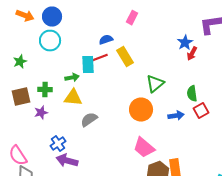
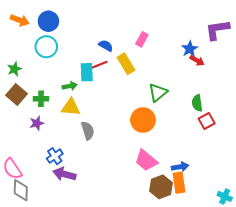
pink rectangle: (132, 18) -> (142, 39), moved
blue semicircle: (106, 40) -> (106, 46), turned 48
red arrow: (192, 54) -> (197, 61), turned -88
brown square: (21, 97) -> (17, 95), moved, turned -36
blue arrow: (176, 116) -> (180, 167), moved
gray semicircle: (89, 120) -> (88, 131), turned 108

